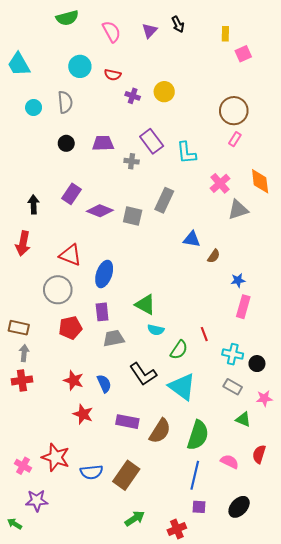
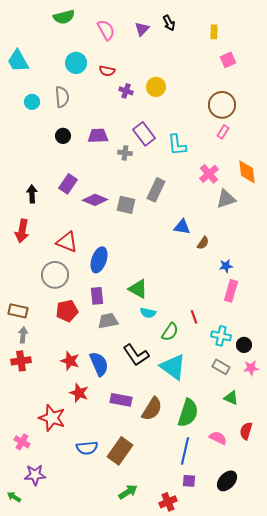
pink square: (243, 54) -> (228, 60), moved
blue semicircle: (104, 384) -> (99, 364), size x1.4
pink star: (264, 398) -> (251, 368), moved
red star: (56, 457) -> (52, 418), moved

